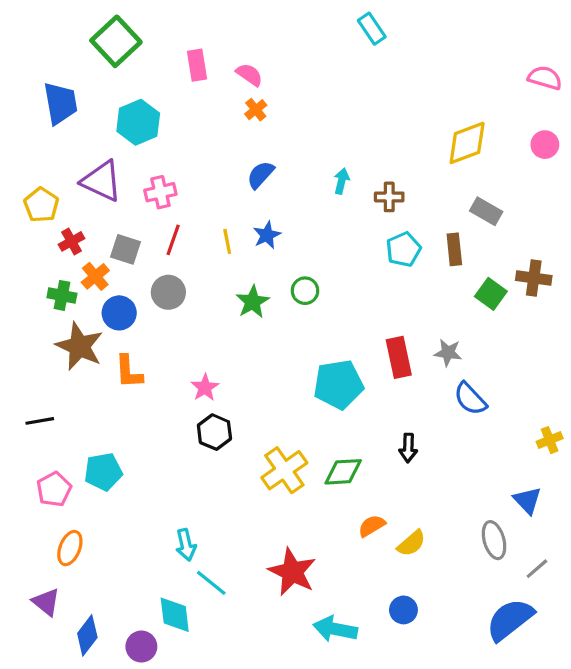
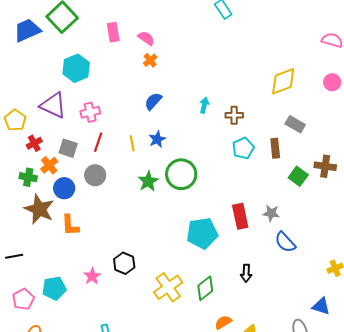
blue trapezoid: (60, 103) -> (27, 30), moved, turned -104
green circle: (305, 291) -> (181, 174), size x1.8
pink star: (205, 388) -> (92, 276), moved
green diamond: (343, 472) -> (205, 288), turned -35
blue triangle: (527, 500) -> (321, 306), turned -30

